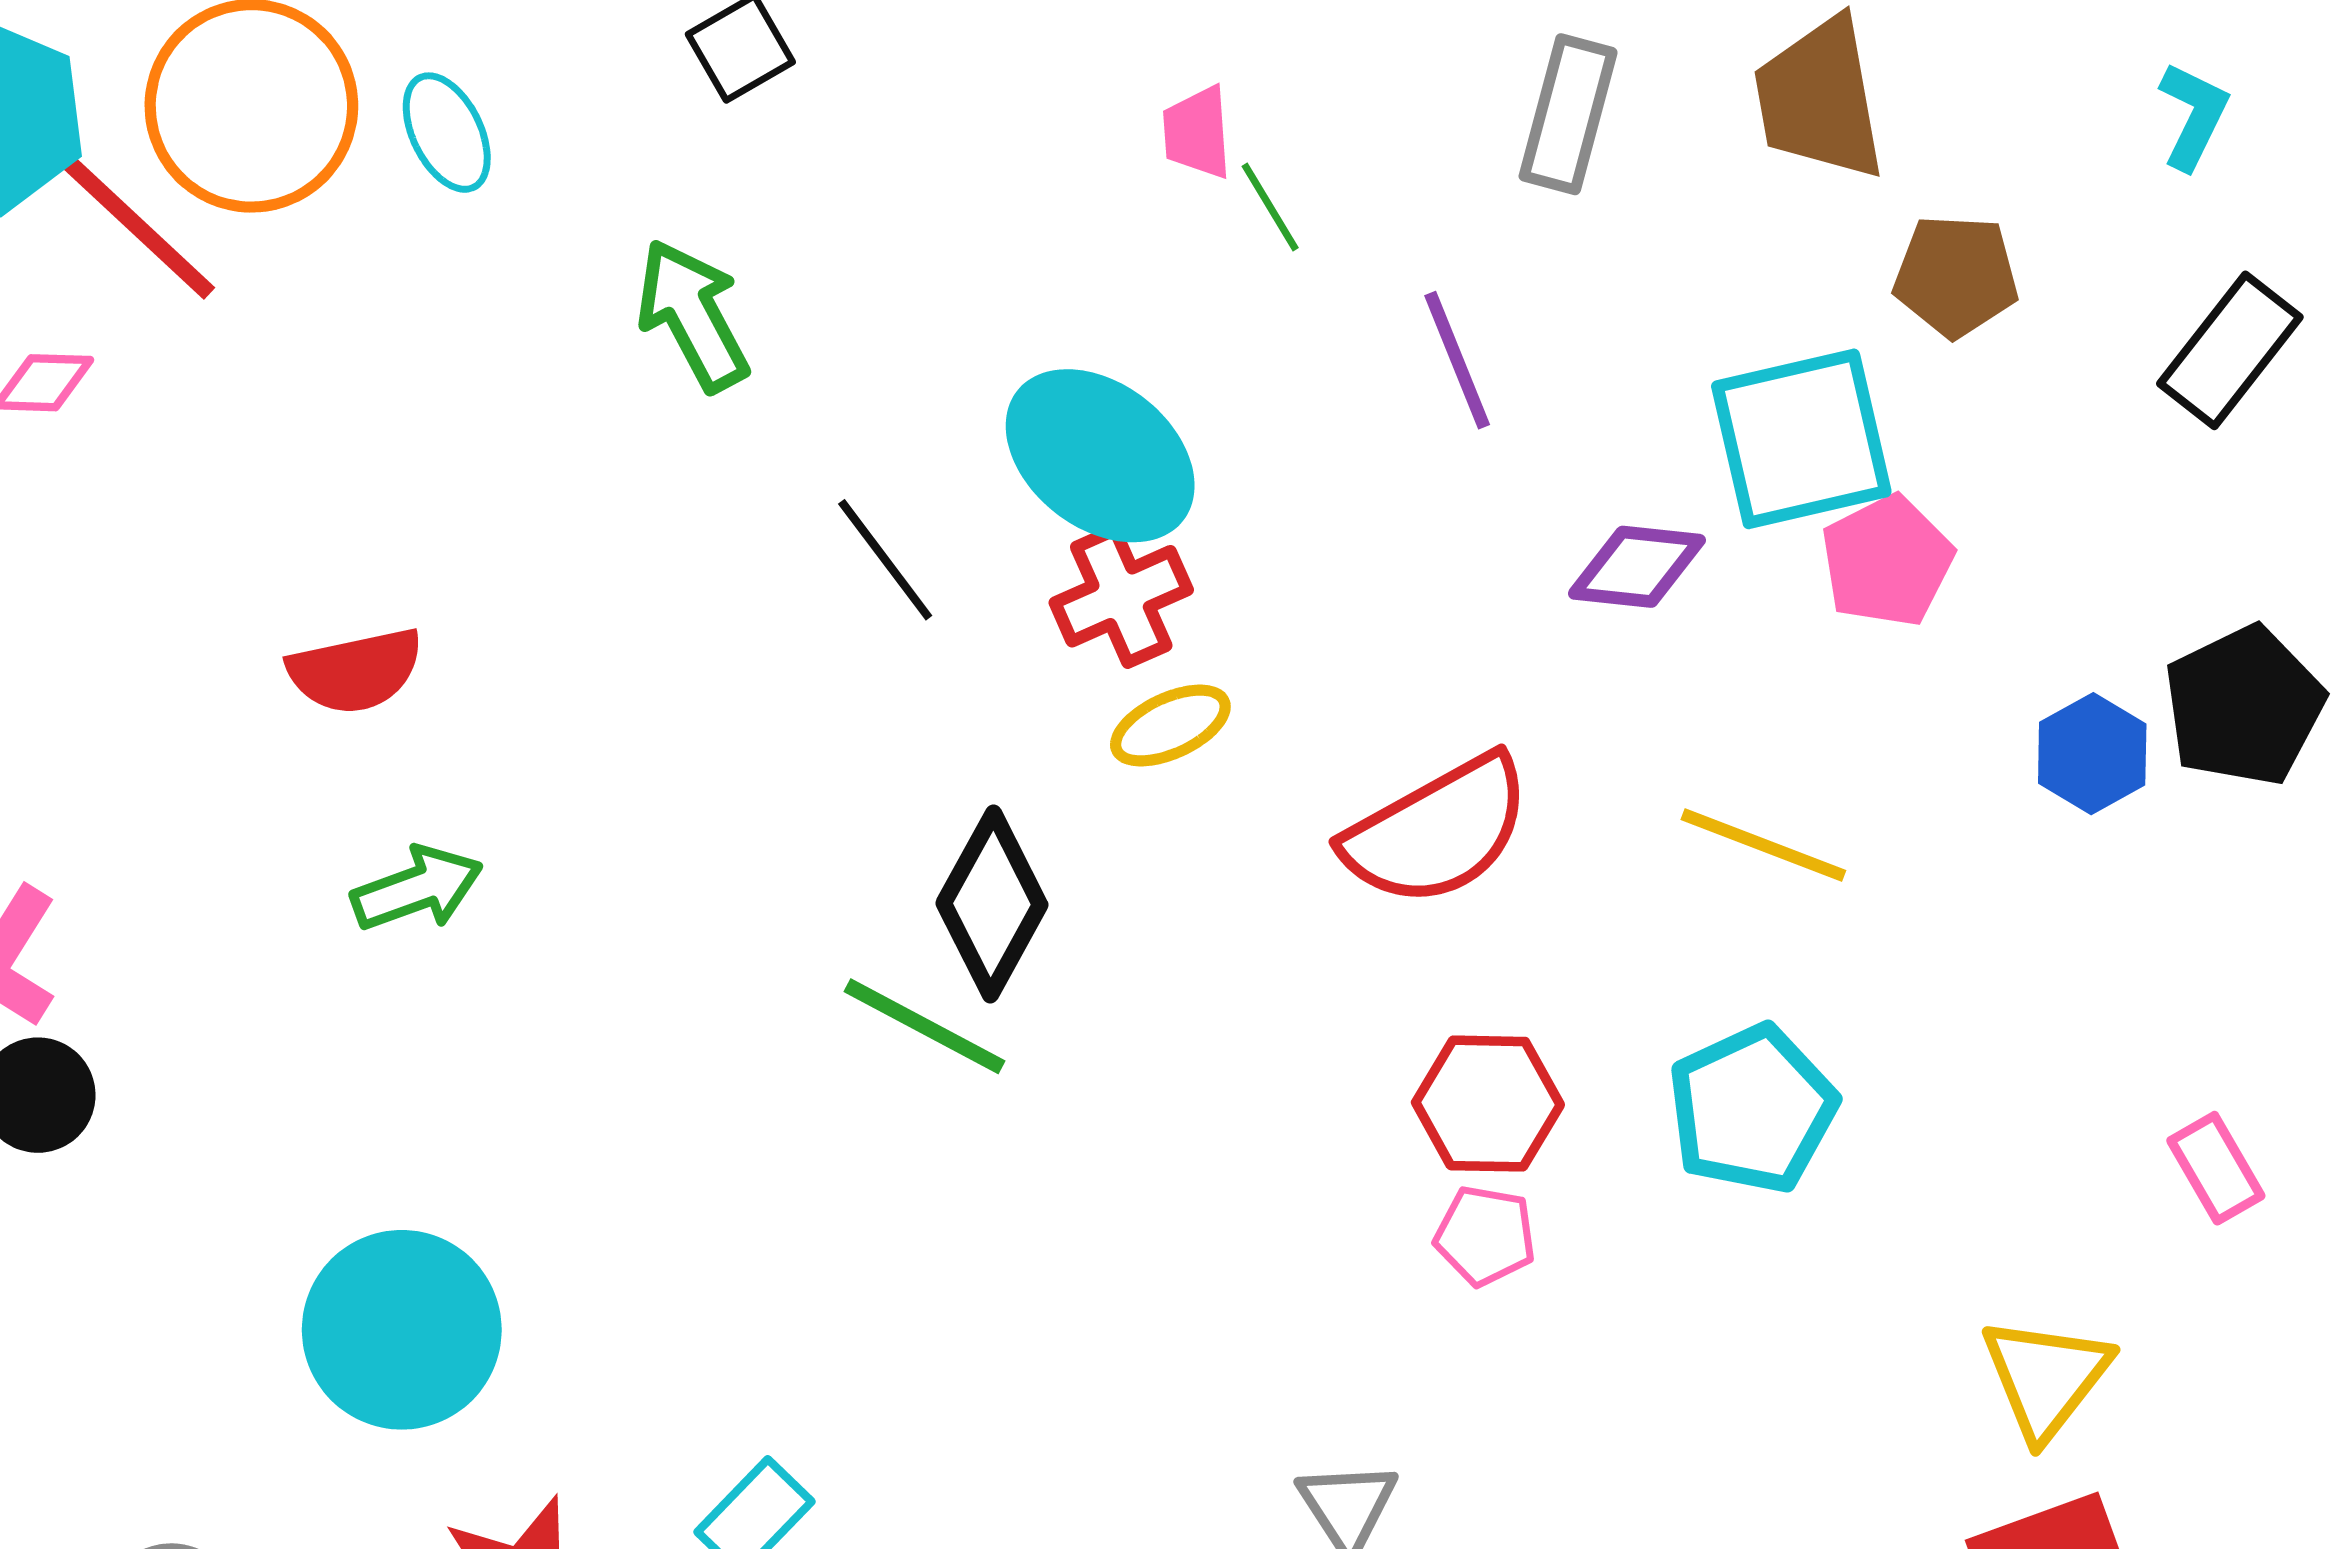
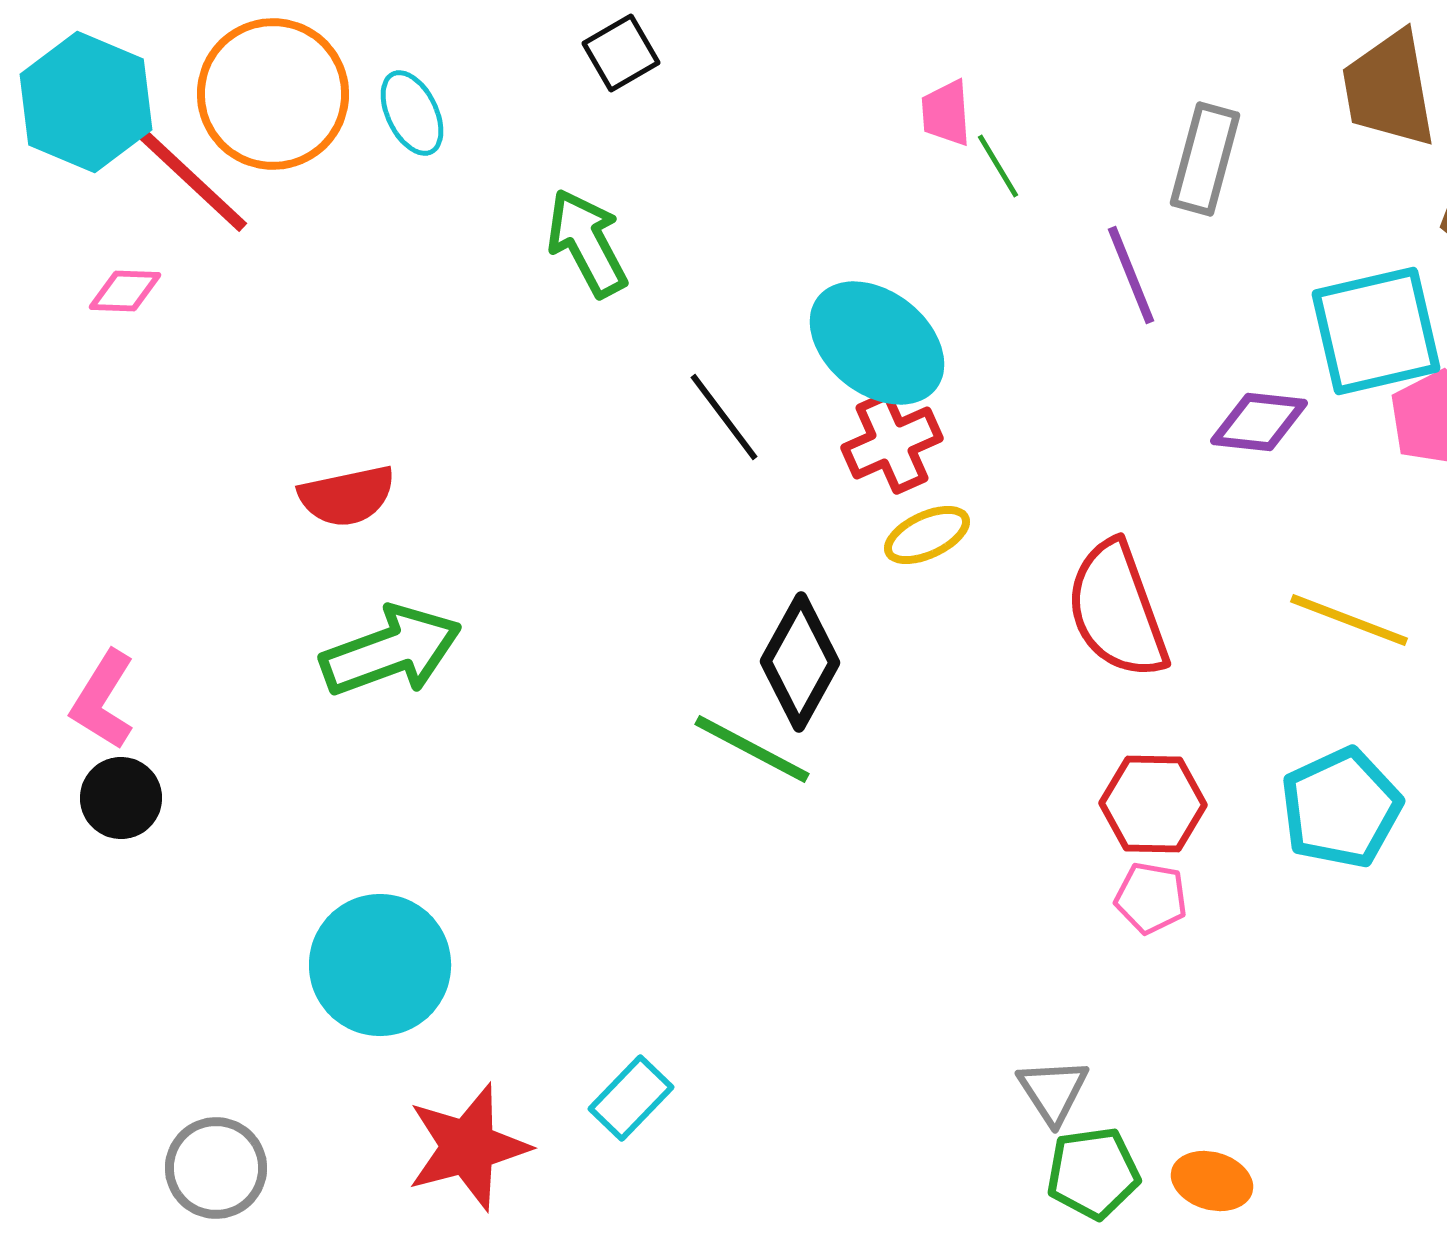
gray rectangle: (1568, 114) -> (1205, 159), moved
red semicircle: (1437, 831) -> (1117, 610), turned 99
green arrow: (417, 889) -> (391, 651), size x1.5

